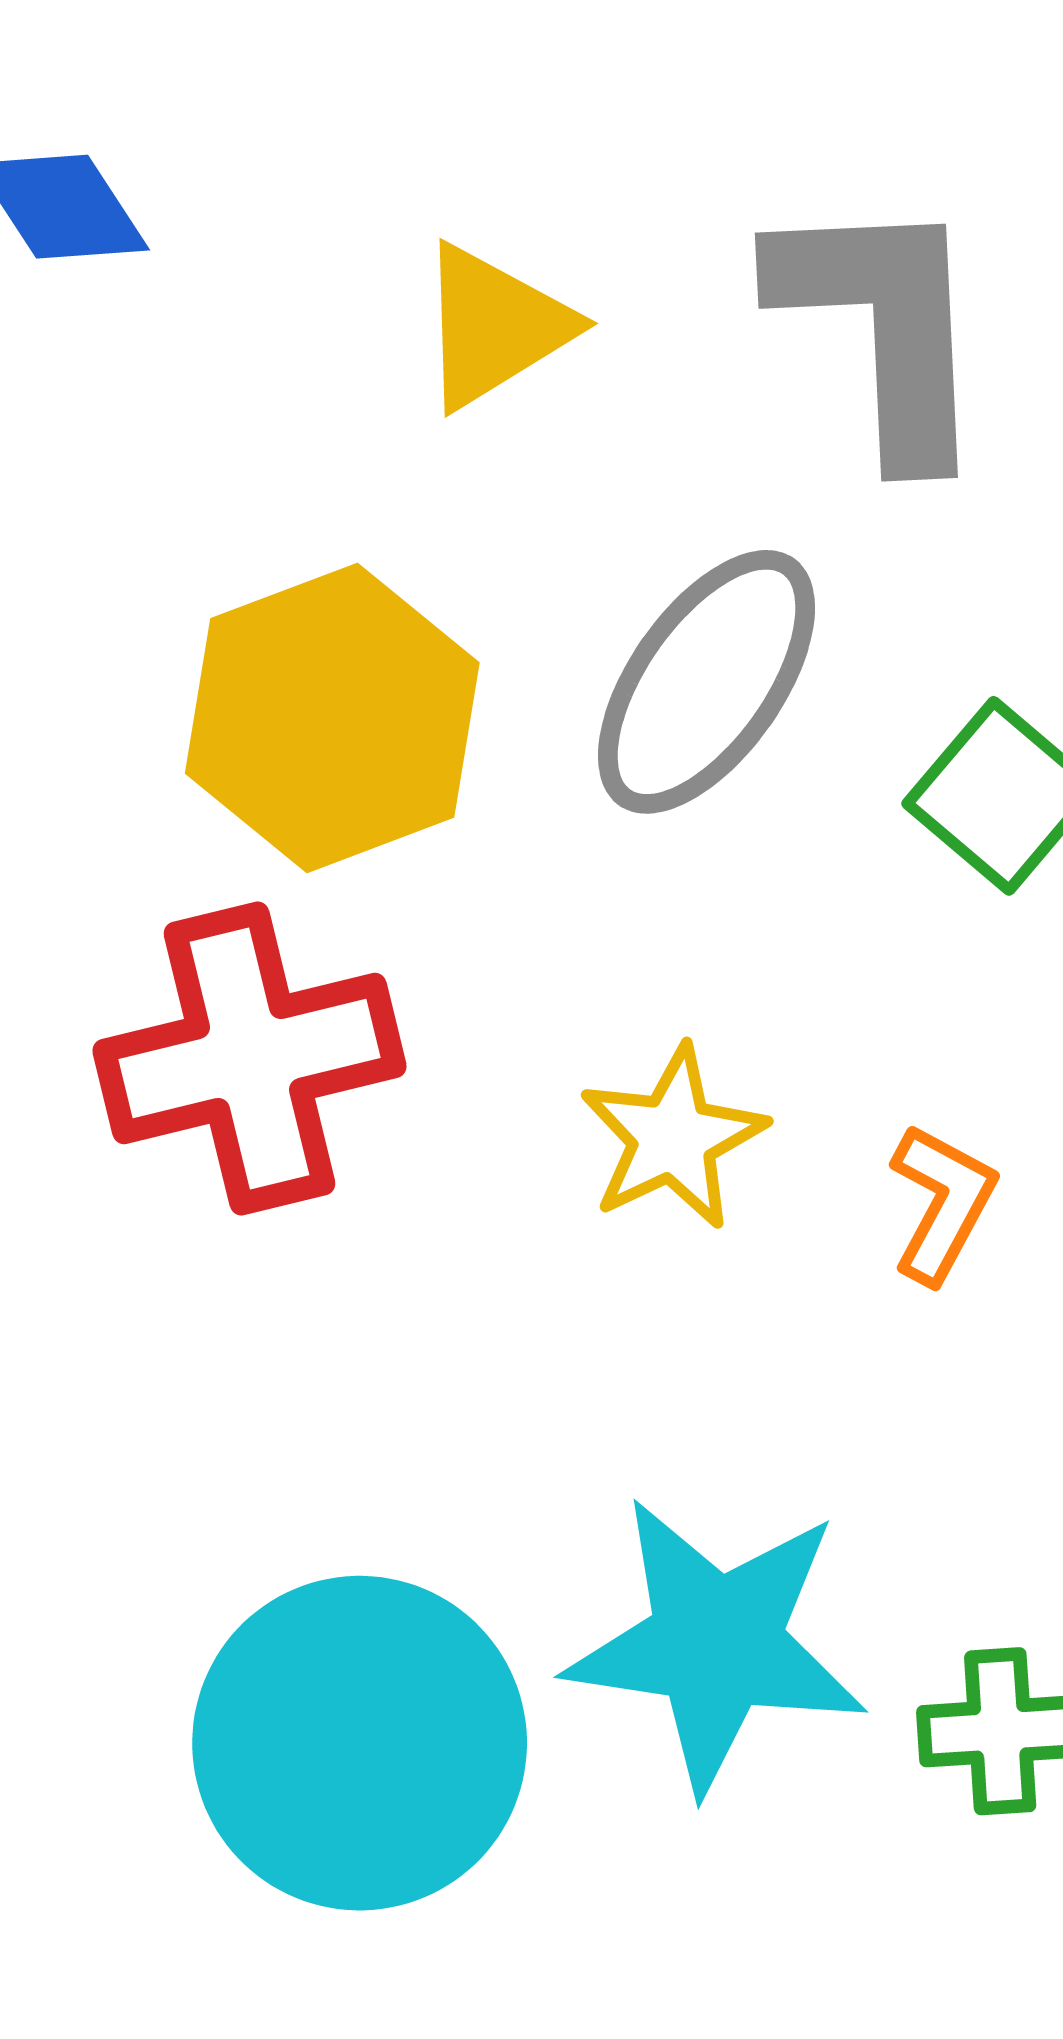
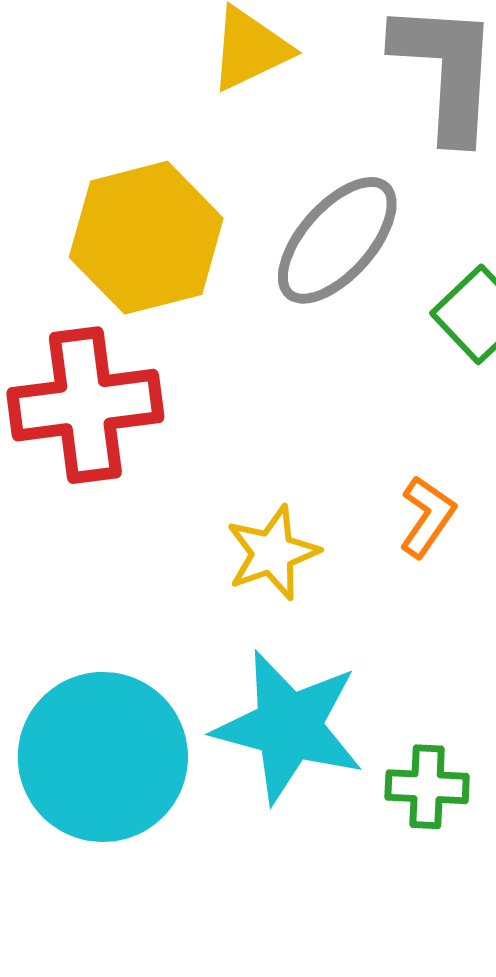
yellow star: (673, 1138) -> (272, 553), moved

